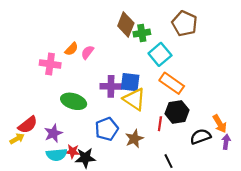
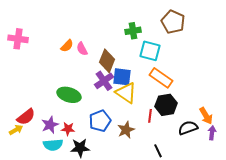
brown diamond: (126, 25) -> (107, 61), moved
pink semicircle: (87, 52) -> (82, 49), turned -64
cyan square: (160, 54) -> (150, 51), turned -35
pink cross: (50, 64) -> (18, 39), moved
purple cross: (111, 86) -> (104, 81), turned -36
red star: (73, 151) -> (68, 129), moved

